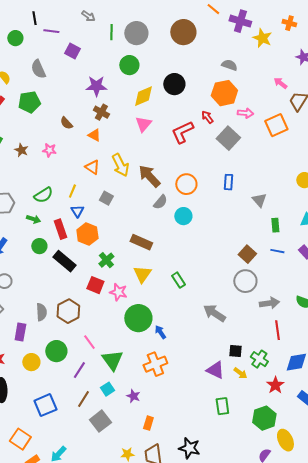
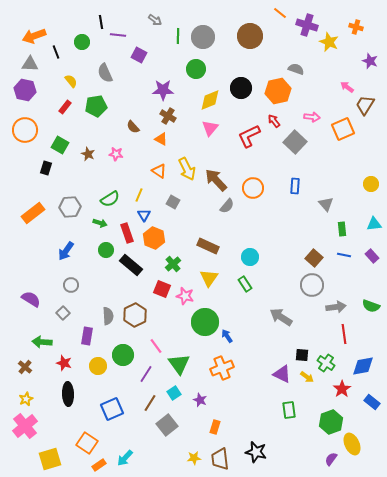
orange hexagon: (224, 93) -> (278, 91), moved
cyan circle: (183, 216) -> (250, 257), moved

